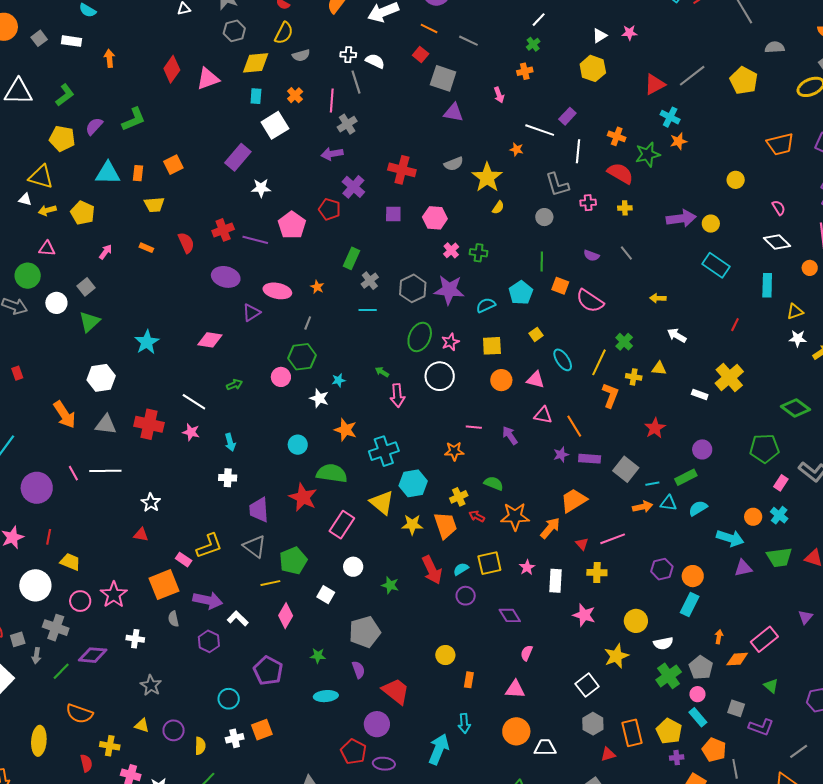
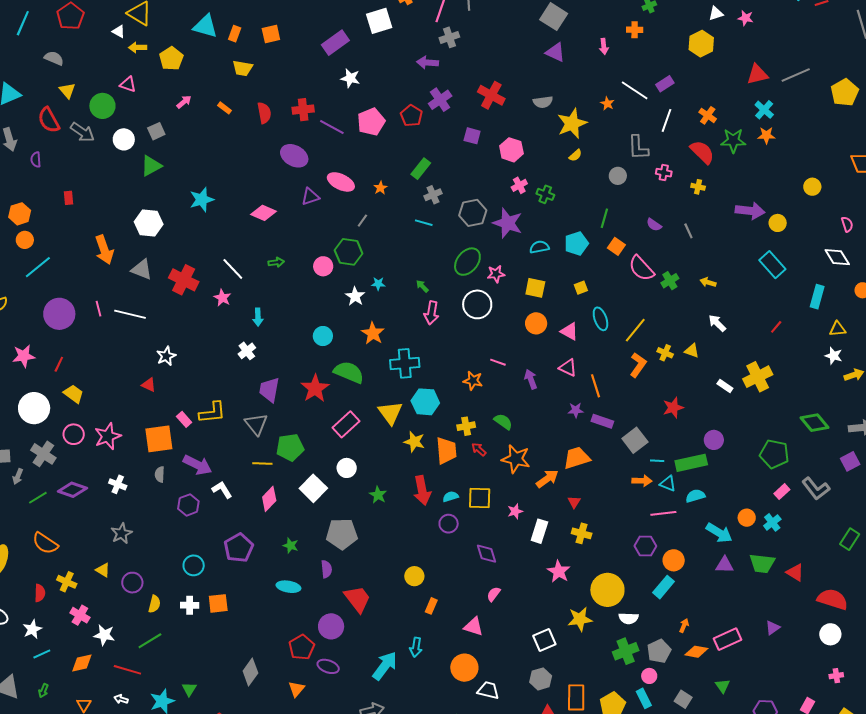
green cross: (624, 342) -> (670, 281), moved
green rectangle: (686, 477) -> (691, 463), size x1.4
white cross: (228, 478) -> (247, 351), turned 36
pink line: (613, 539) -> (663, 513), moved
white square: (326, 595) -> (313, 488), size x1.5
yellow circle: (636, 621) -> (607, 590), size x1.4

